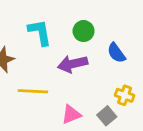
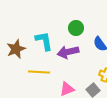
cyan L-shape: (40, 32) -> (44, 41), moved

